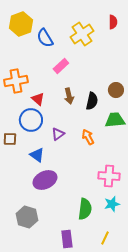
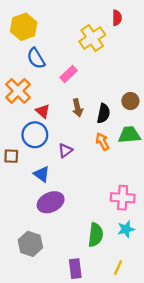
red semicircle: (113, 22) -> (117, 18), moved
blue semicircle: (45, 38) -> (36, 58), moved
orange cross: (16, 81) -> (18, 91), turned -35
orange arrow: (88, 137) -> (102, 142), moved

